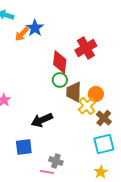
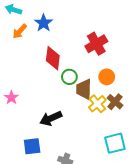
orange arrow: (22, 34) -> (20, 31), moved
red diamond: (60, 62) -> (53, 58), moved
orange circle: (96, 94) -> (107, 77), moved
brown cross: (104, 118) -> (115, 102), moved

